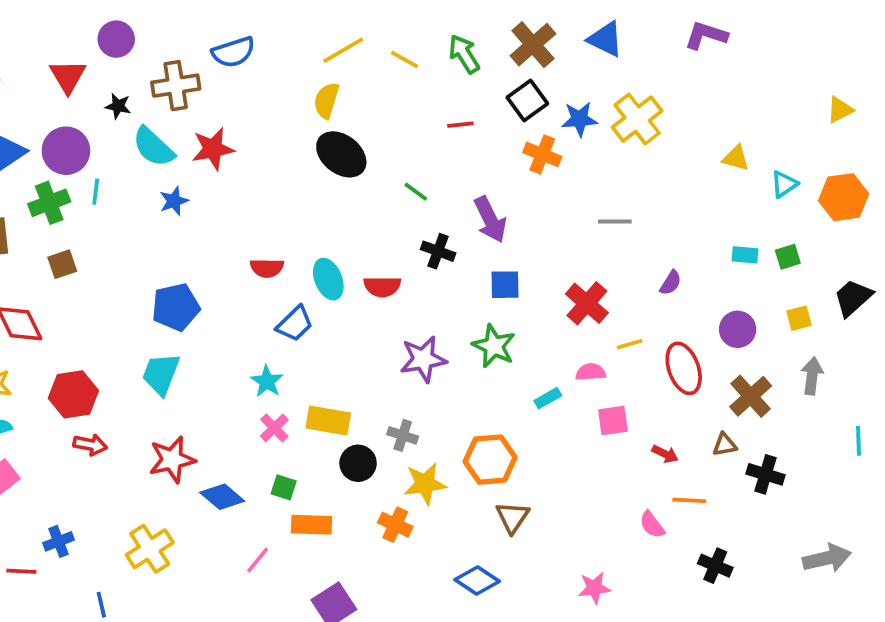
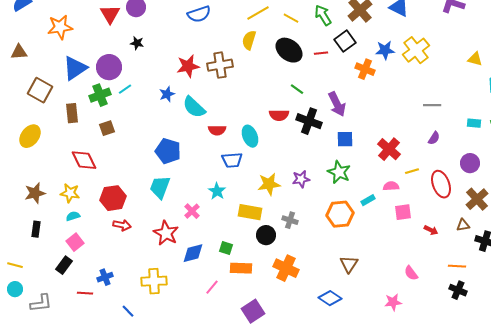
red triangle: (68, 76) -> (110, 14), moved
brown cross: (176, 86) -> (220, 65), moved
black square: (527, 100) -> (345, 41), moved
cyan semicircle: (153, 147) -> (194, 107), moved
black ellipse: (341, 154) -> (289, 50), moved
yellow triangle: (736, 158) -> (475, 59), moved
cyan line: (96, 192) -> (125, 89), turned 48
gray line: (615, 221) -> (432, 105), moved
black cross: (438, 251) -> (309, 121), size x1.4
red semicircle: (382, 287) -> (279, 115), moved
blue pentagon: (176, 307) -> (168, 151), turned 30
blue trapezoid: (295, 324) -> (232, 160), turned 40
purple star: (423, 359) -> (301, 179), size x0.7
pink cross: (274, 428) -> (192, 211), moved
red star: (172, 460) -> (166, 233), turned -30
orange hexagon: (490, 460) -> (340, 214), moved
yellow star: (425, 484) -> (269, 184), moved
blue diamond: (222, 497) -> (193, 253), turned -55
orange line: (689, 500) -> (457, 266), moved
orange cross: (395, 525) -> (286, 268), size x1.4
pink semicircle: (652, 525) -> (411, 273), moved
yellow cross: (150, 549) -> (154, 281), turned 30
blue line: (101, 605) -> (128, 311), turned -32

